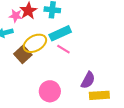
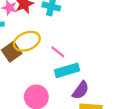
cyan rectangle: (60, 33) -> (67, 70), moved

